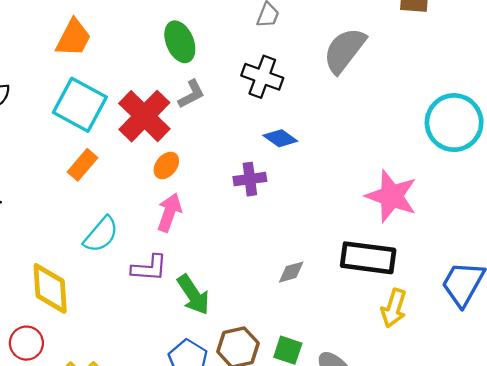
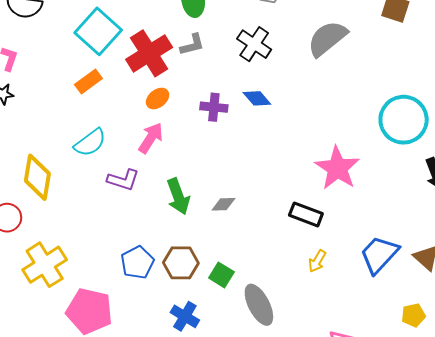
purple cross: (250, 179) -> (214, 107), moved
black rectangle: (368, 258) -> (306, 214), size x0.7
gray diamond: (291, 272) -> (223, 204), moved
green arrow: (193, 295) -> (178, 196), moved
yellow arrow: (394, 308) -> (317, 261), size x0.7

